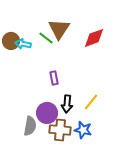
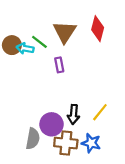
green line: (46, 38) -> (39, 42), moved
red diamond: (94, 38) -> (98, 29), moved, turned -55
purple rectangle: (54, 78) -> (59, 65), moved

